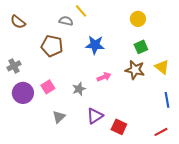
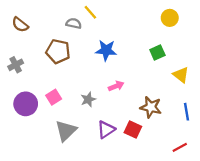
yellow circle: (138, 19) -> (170, 18), moved
gray cross: (14, 66) -> (16, 65), moved
brown star: (135, 70) -> (151, 107), moved
gray triangle: (59, 117) -> (66, 131), size x1.5
red square: (119, 127) -> (133, 130), moved

